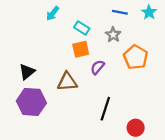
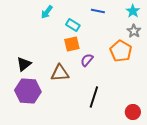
blue line: (120, 12) -> (98, 11), moved
gray star: (113, 35) -> (134, 31), moved
red circle: (136, 128) -> (133, 112), moved

